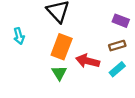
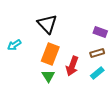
cyan arrow: (19, 36) -> (14, 45), turned 72
red arrow: (88, 61) -> (72, 66), turned -84

